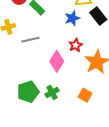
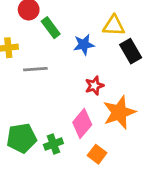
blue star: (72, 18) -> (84, 45), moved
pink diamond: (57, 61) -> (82, 124), moved

